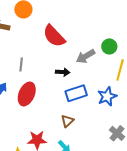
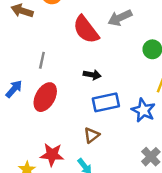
gray arrow: (86, 56) -> (120, 18), moved
blue star: (107, 96) -> (143, 110), turned -30

